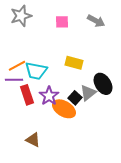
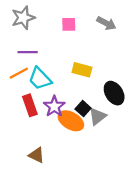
cyan trapezoid: (36, 71) -> (40, 79), turned 35
purple line: (14, 80) -> (28, 52), moved
gray triangle: (88, 93) -> (97, 116), moved

